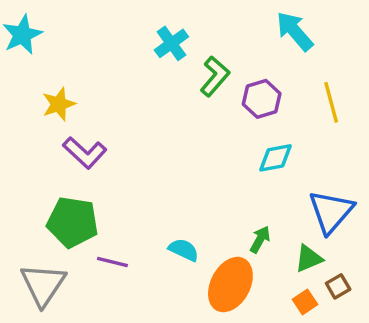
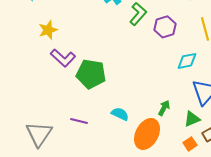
cyan diamond: (276, 158) -> (187, 61), moved
green pentagon: (73, 222) -> (91, 74), moved

